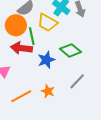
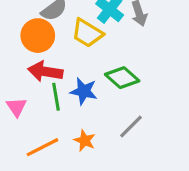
green line: (32, 36) -> (56, 97), moved
blue star: (46, 60) -> (84, 91), turned 30

